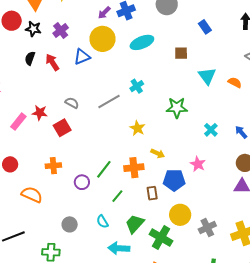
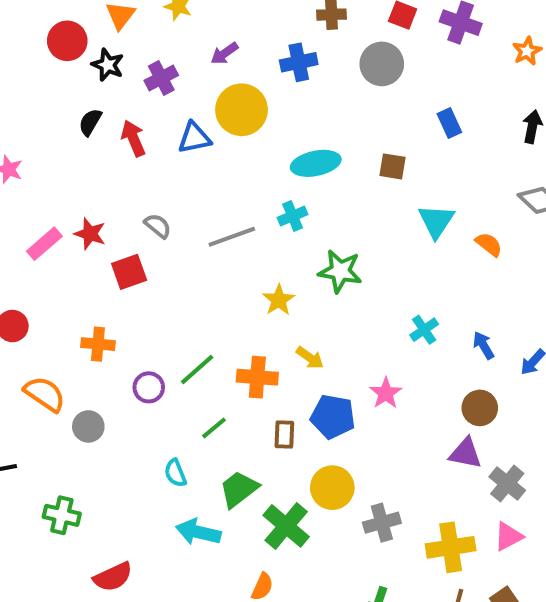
purple arrow: (104, 13) -> (224, 53), moved
cyan ellipse: (142, 42) -> (316, 163), moved
green star: (177, 108) -> (340, 271), moved
gray circle: (70, 224) -> (88, 426), moved

